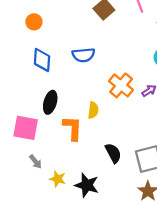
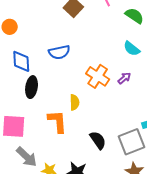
black ellipse: (50, 102) -> (32, 87), moved
gray arrow: (36, 162) -> (27, 157), size x1.6

